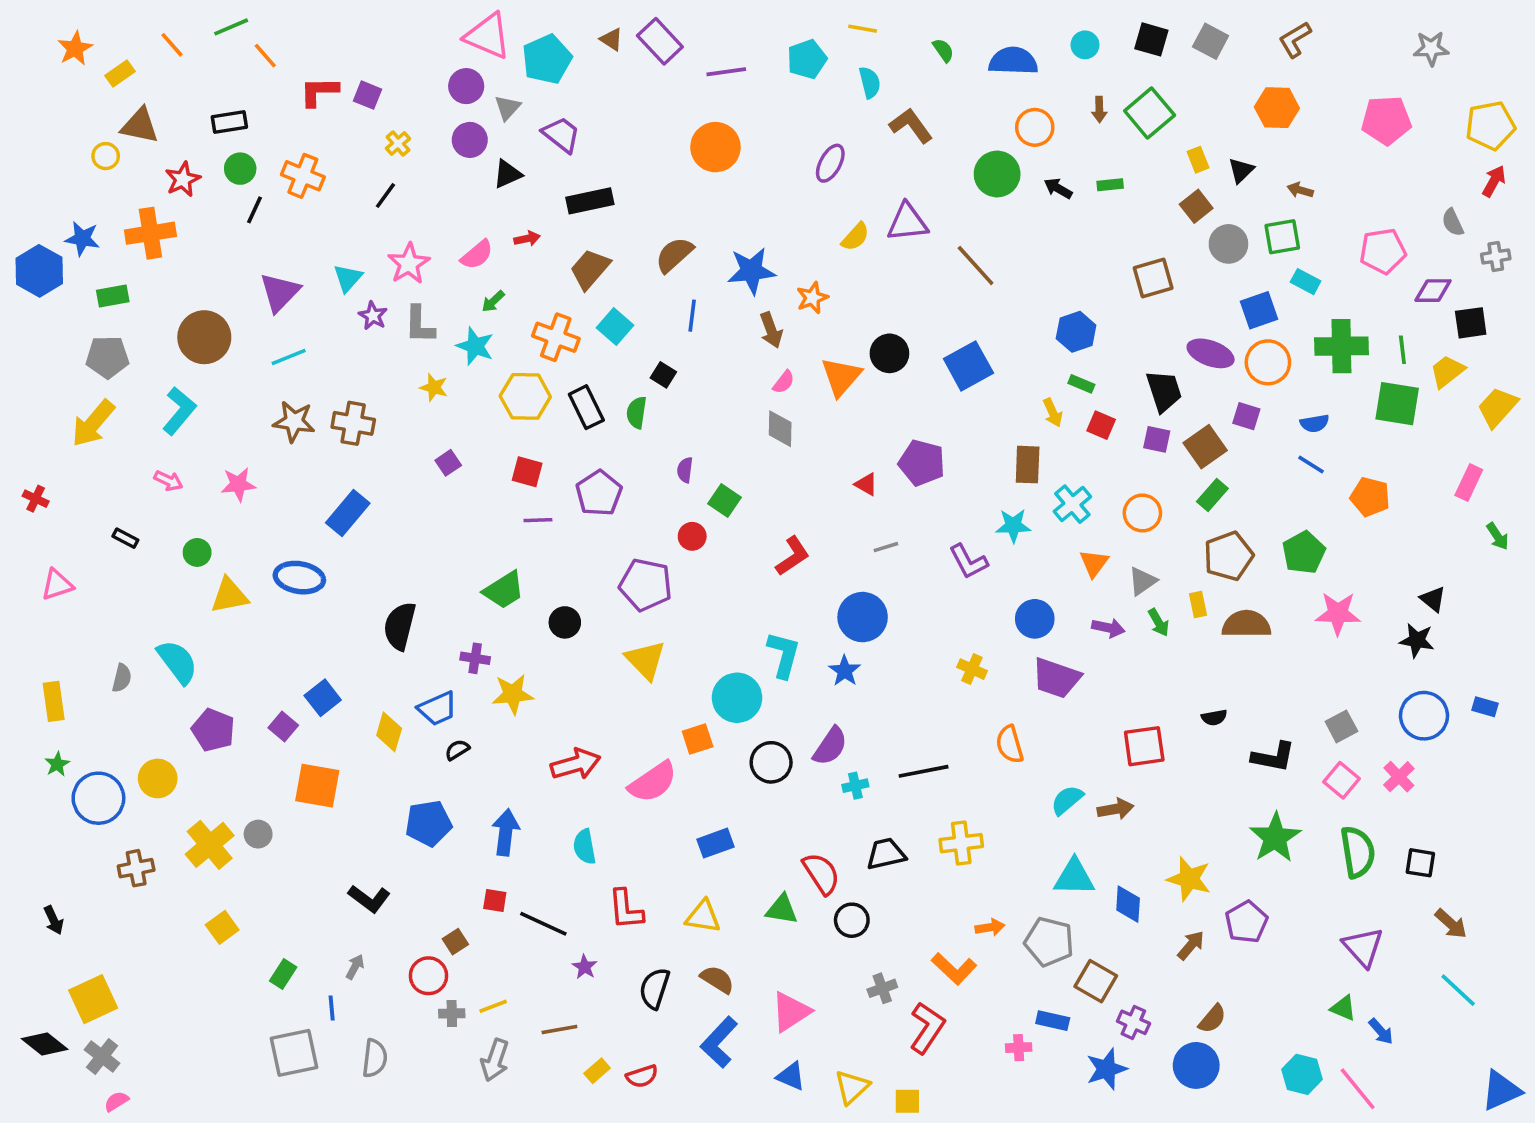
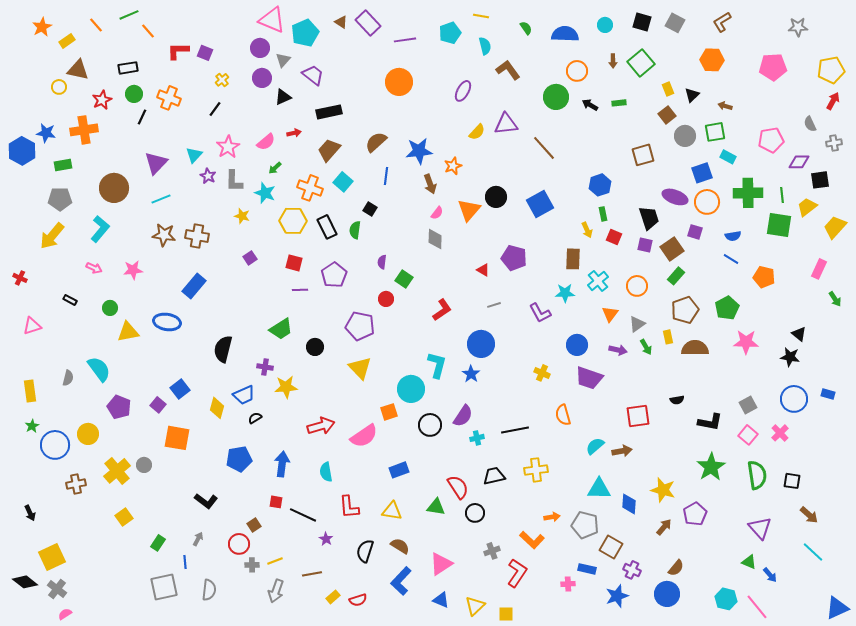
green rectangle: (1081, 384) -> (603, 214), turned 56

